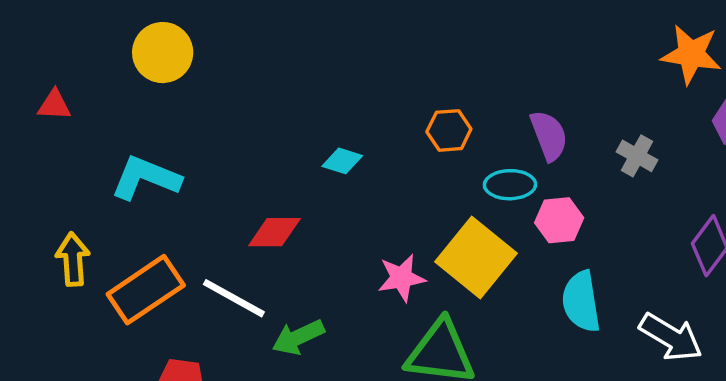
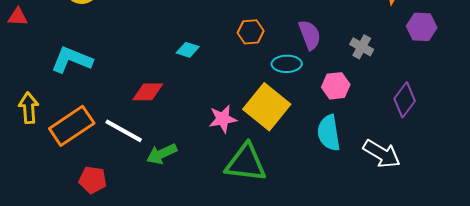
pink hexagon: (559, 220) -> (336, 86), moved

